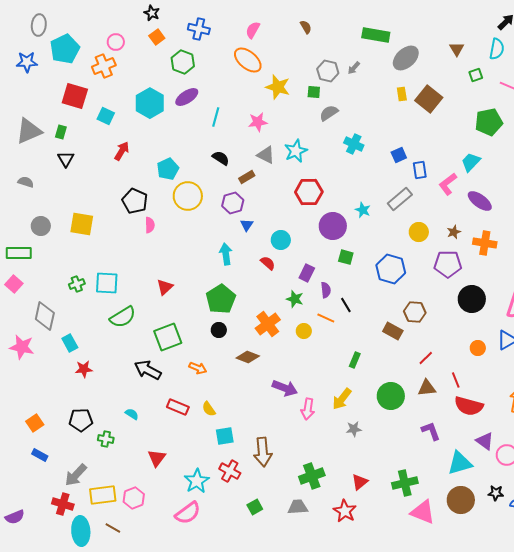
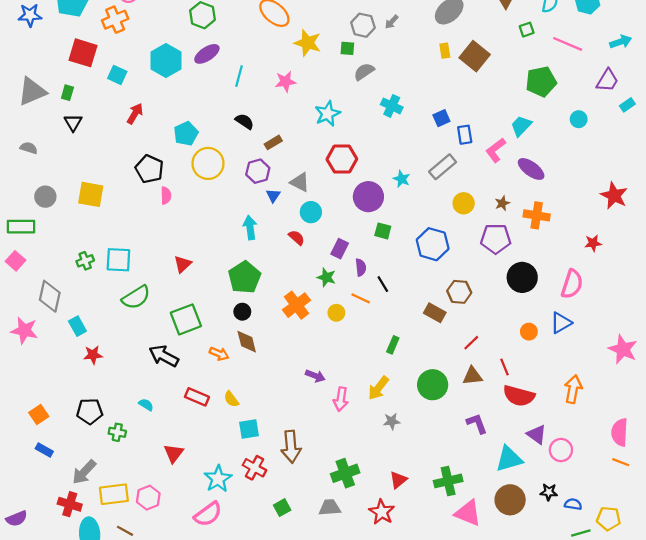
gray triangle: (266, 155) -> (300, 182), moved
brown diamond: (248, 357) -> (247, 342), moved, turned 55
purple arrow: (285, 388) -> (315, 376), size x0.7

